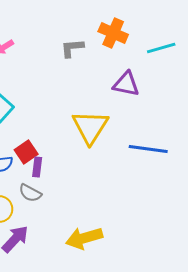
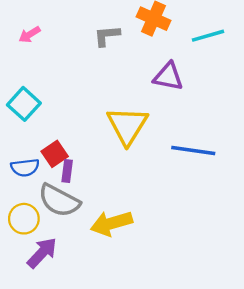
gray semicircle: (30, 193) -> (59, 201), size x1.6
yellow arrow: (84, 238) -> (111, 223), moved

